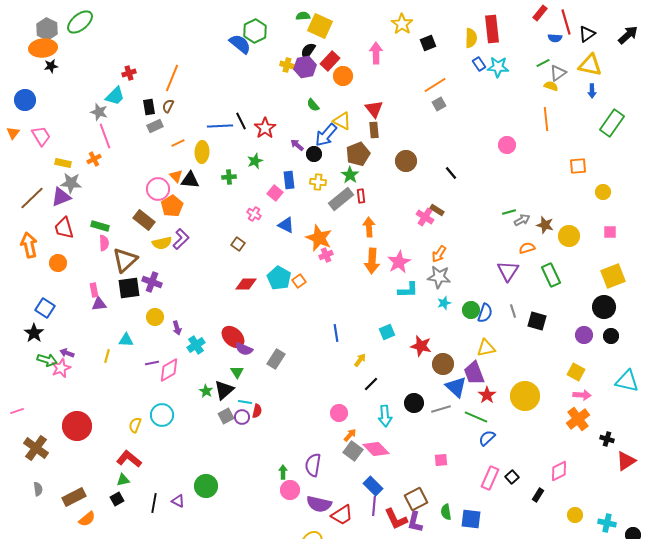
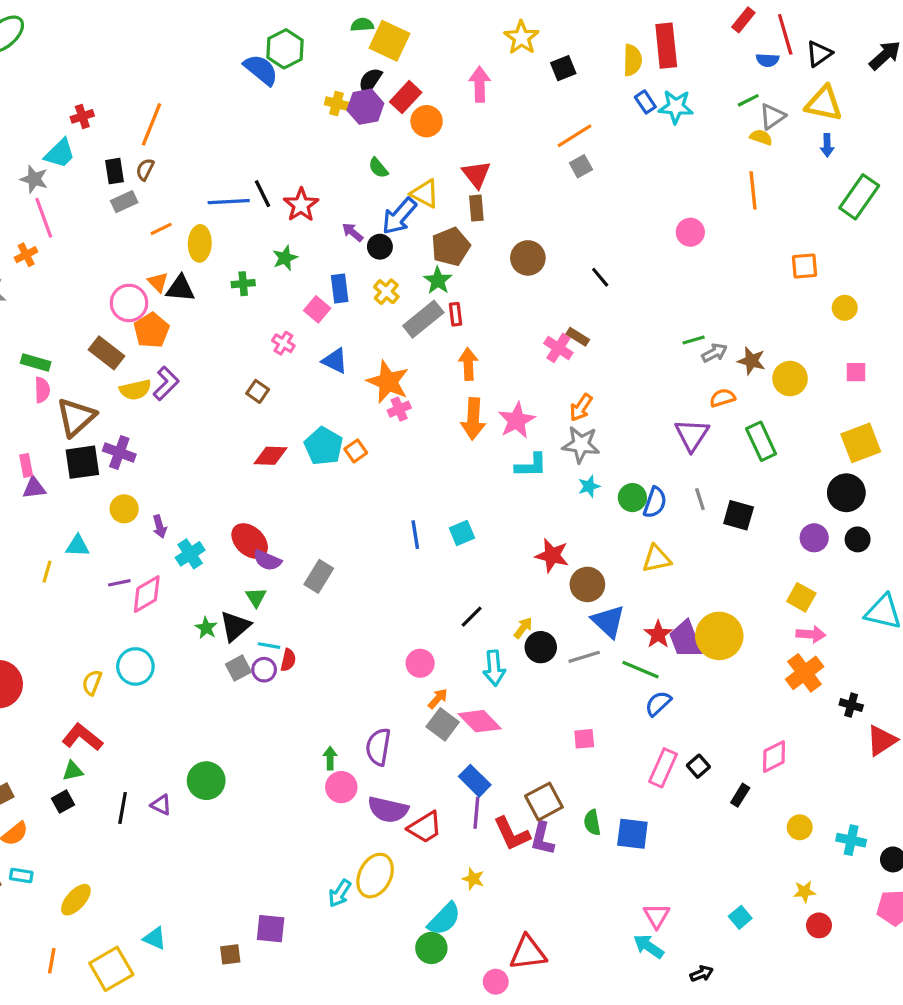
yellow cross: (318, 182) -> (386, 292), turned 35
cyan square: (387, 332) -> (462, 533), moved
yellow arrow: (360, 360) -> (523, 628), moved
purple trapezoid: (474, 373) -> (685, 639), moved

